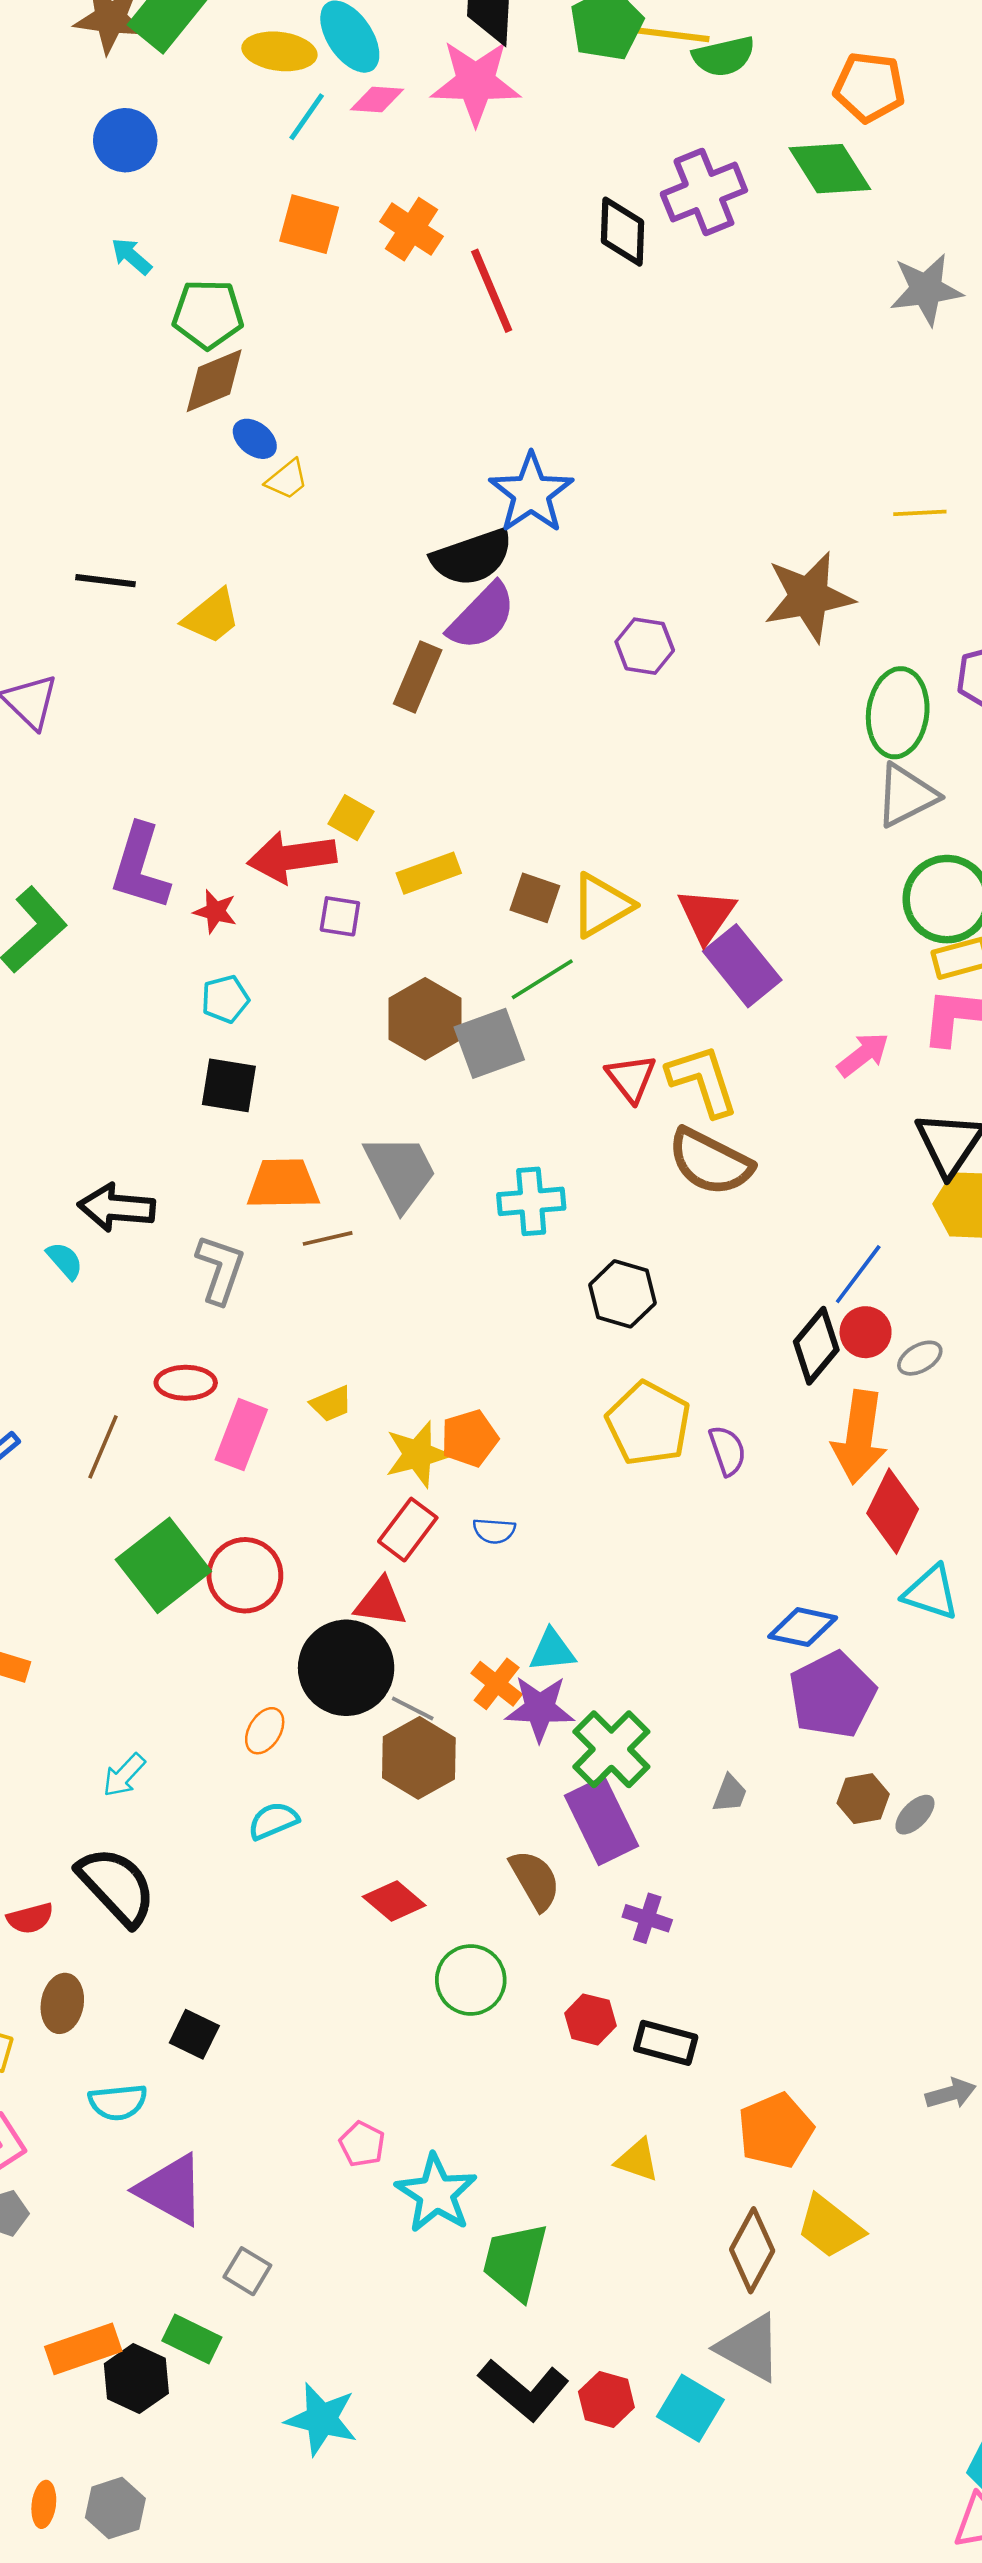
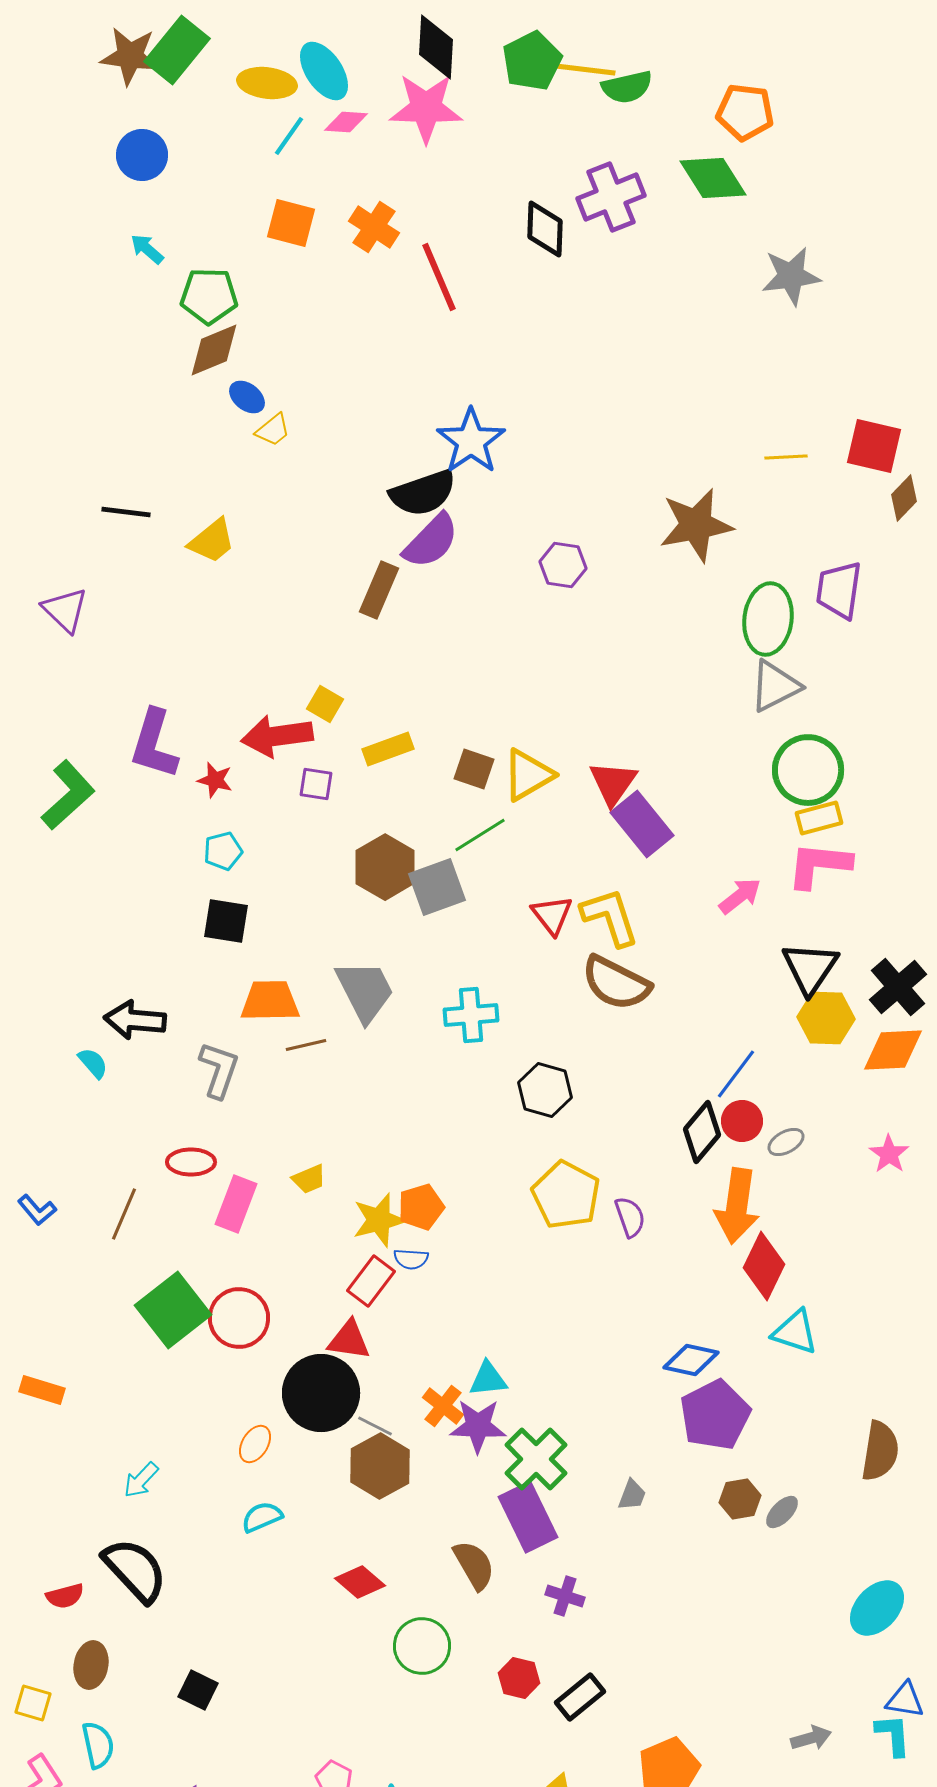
blue semicircle: (494, 1531) -> (411, 1259), moved
black rectangle: (666, 2043) -> (580, 1697), turned -54
cyan semicircle: (118, 2102) -> (98, 1745), moved, turned -96

